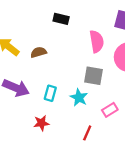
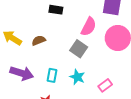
pink semicircle: (97, 41) -> (89, 27), turned 42
gray square: (94, 76) -> (79, 49), moved, turned 30

